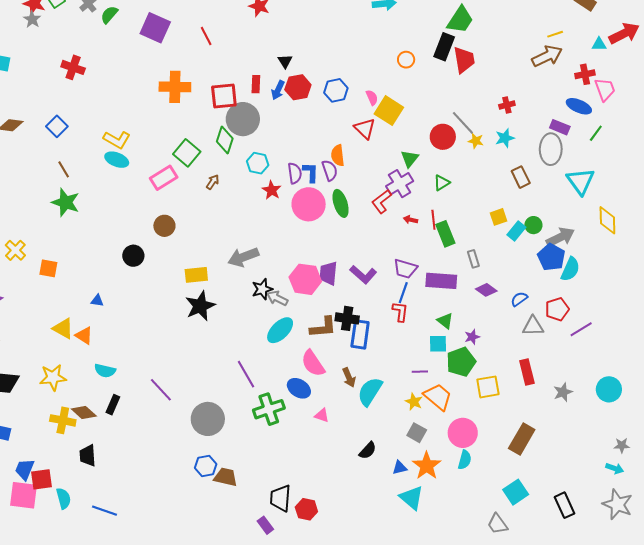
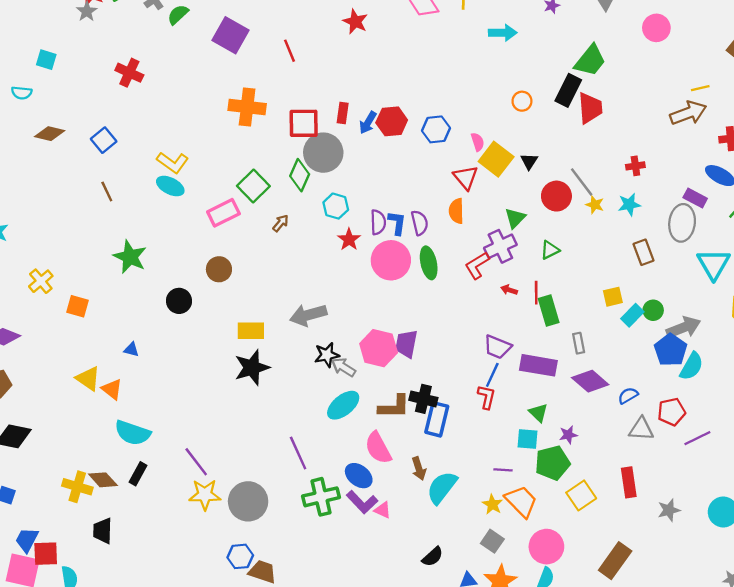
black triangle: (285, 61) -> (529, 161), moved
orange semicircle: (338, 155) -> (456, 211), moved
green star: (66, 202) -> (130, 257), moved
purple L-shape: (363, 274) -> (362, 502), moved
purple diamond: (486, 290) -> (590, 381), size x1.4
cyan semicircle: (105, 371) -> (133, 433), size x1.4
yellow star: (53, 377) -> (205, 495), moved
yellow square: (488, 387) -> (581, 495), turned -30

